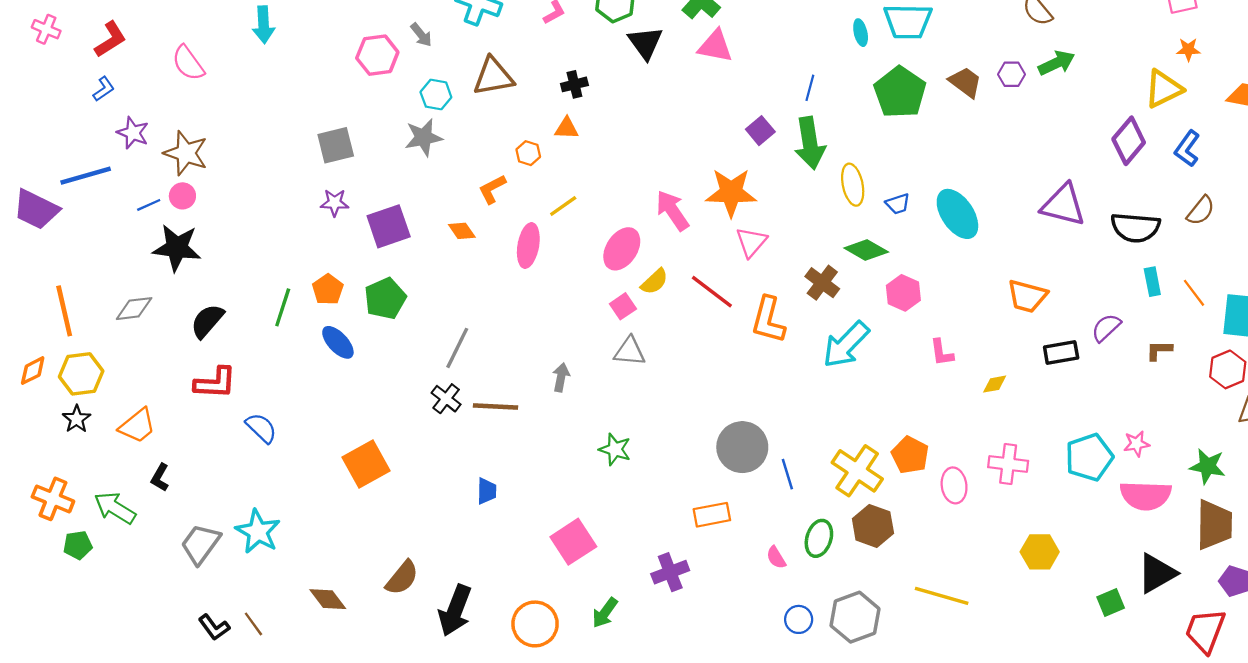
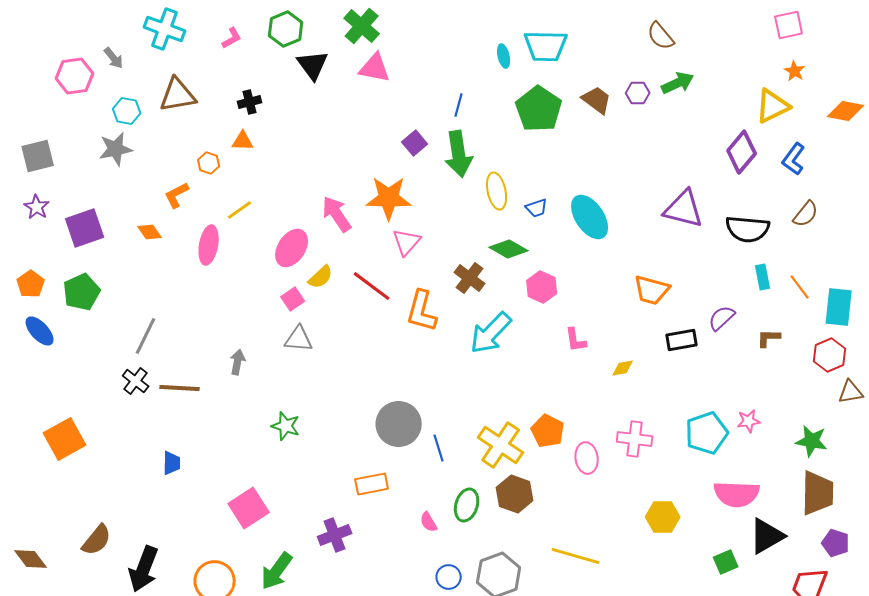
orange star: (1188, 49) -> (795, 71), turned 30
purple star: (335, 203) -> (37, 207), turned 30
pink semicircle: (1146, 496) -> (737, 494), moved
green arrow: (605, 613) -> (277, 571), size x1.4

